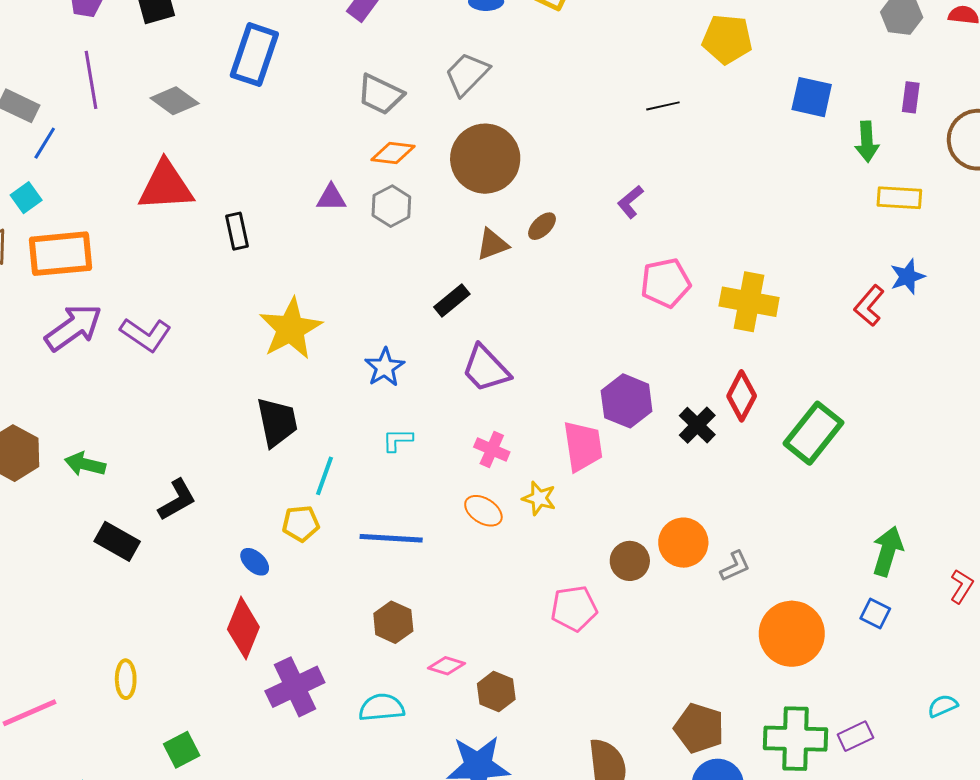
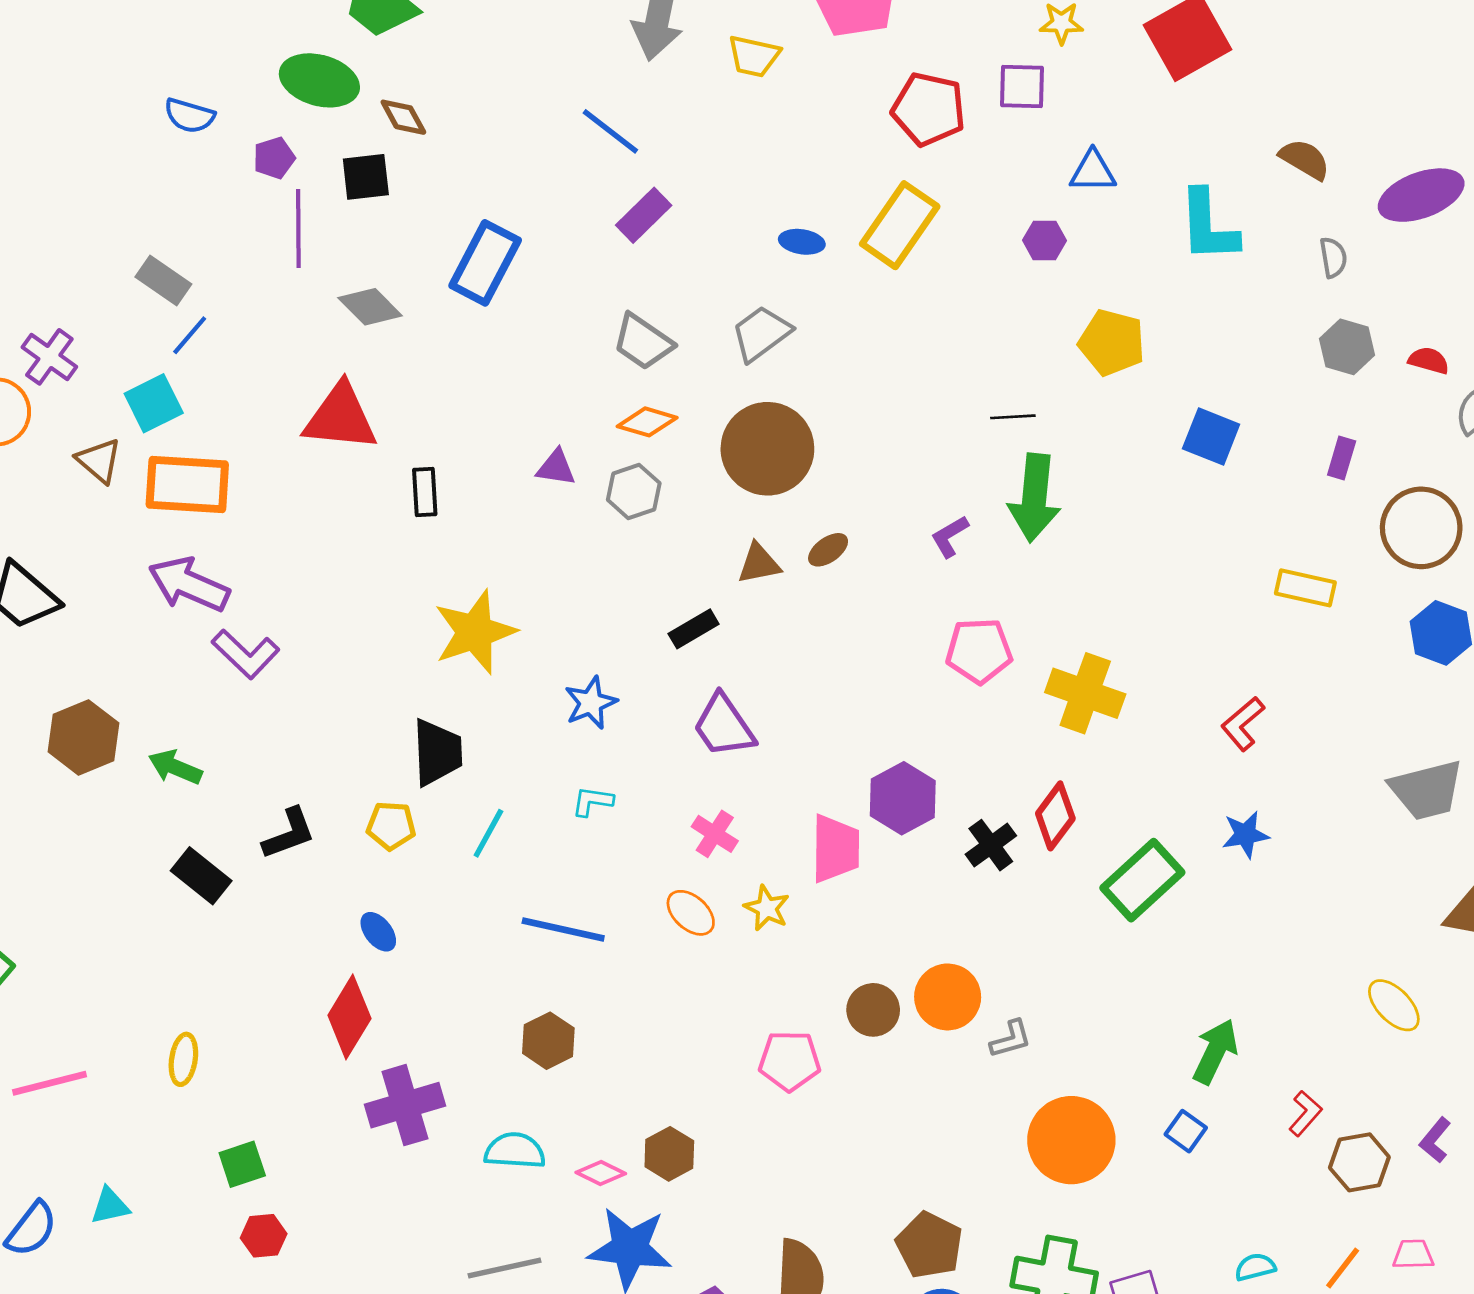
purple line: (91, 80) -> (298, 228), moved
green arrow: (867, 142) -> (1034, 498), moved, size x1.6
cyan square: (26, 198) -> (154, 403), size x1.4
blue star: (907, 277) -> (1246, 835), moved
purple arrow: (73, 327) -> (189, 584), turned -130
purple L-shape: (146, 335) -> (246, 654), moved
yellow pentagon: (301, 524) -> (391, 826), moved
pink diamond: (446, 666) -> (601, 1173), moved

